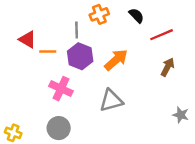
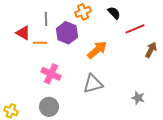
gray line: (77, 30) -> (46, 19), moved
purple hexagon: (80, 56) -> (67, 33), moved
brown arrow: (168, 67) -> (151, 50), moved
gray star: (181, 115) -> (138, 98), moved

